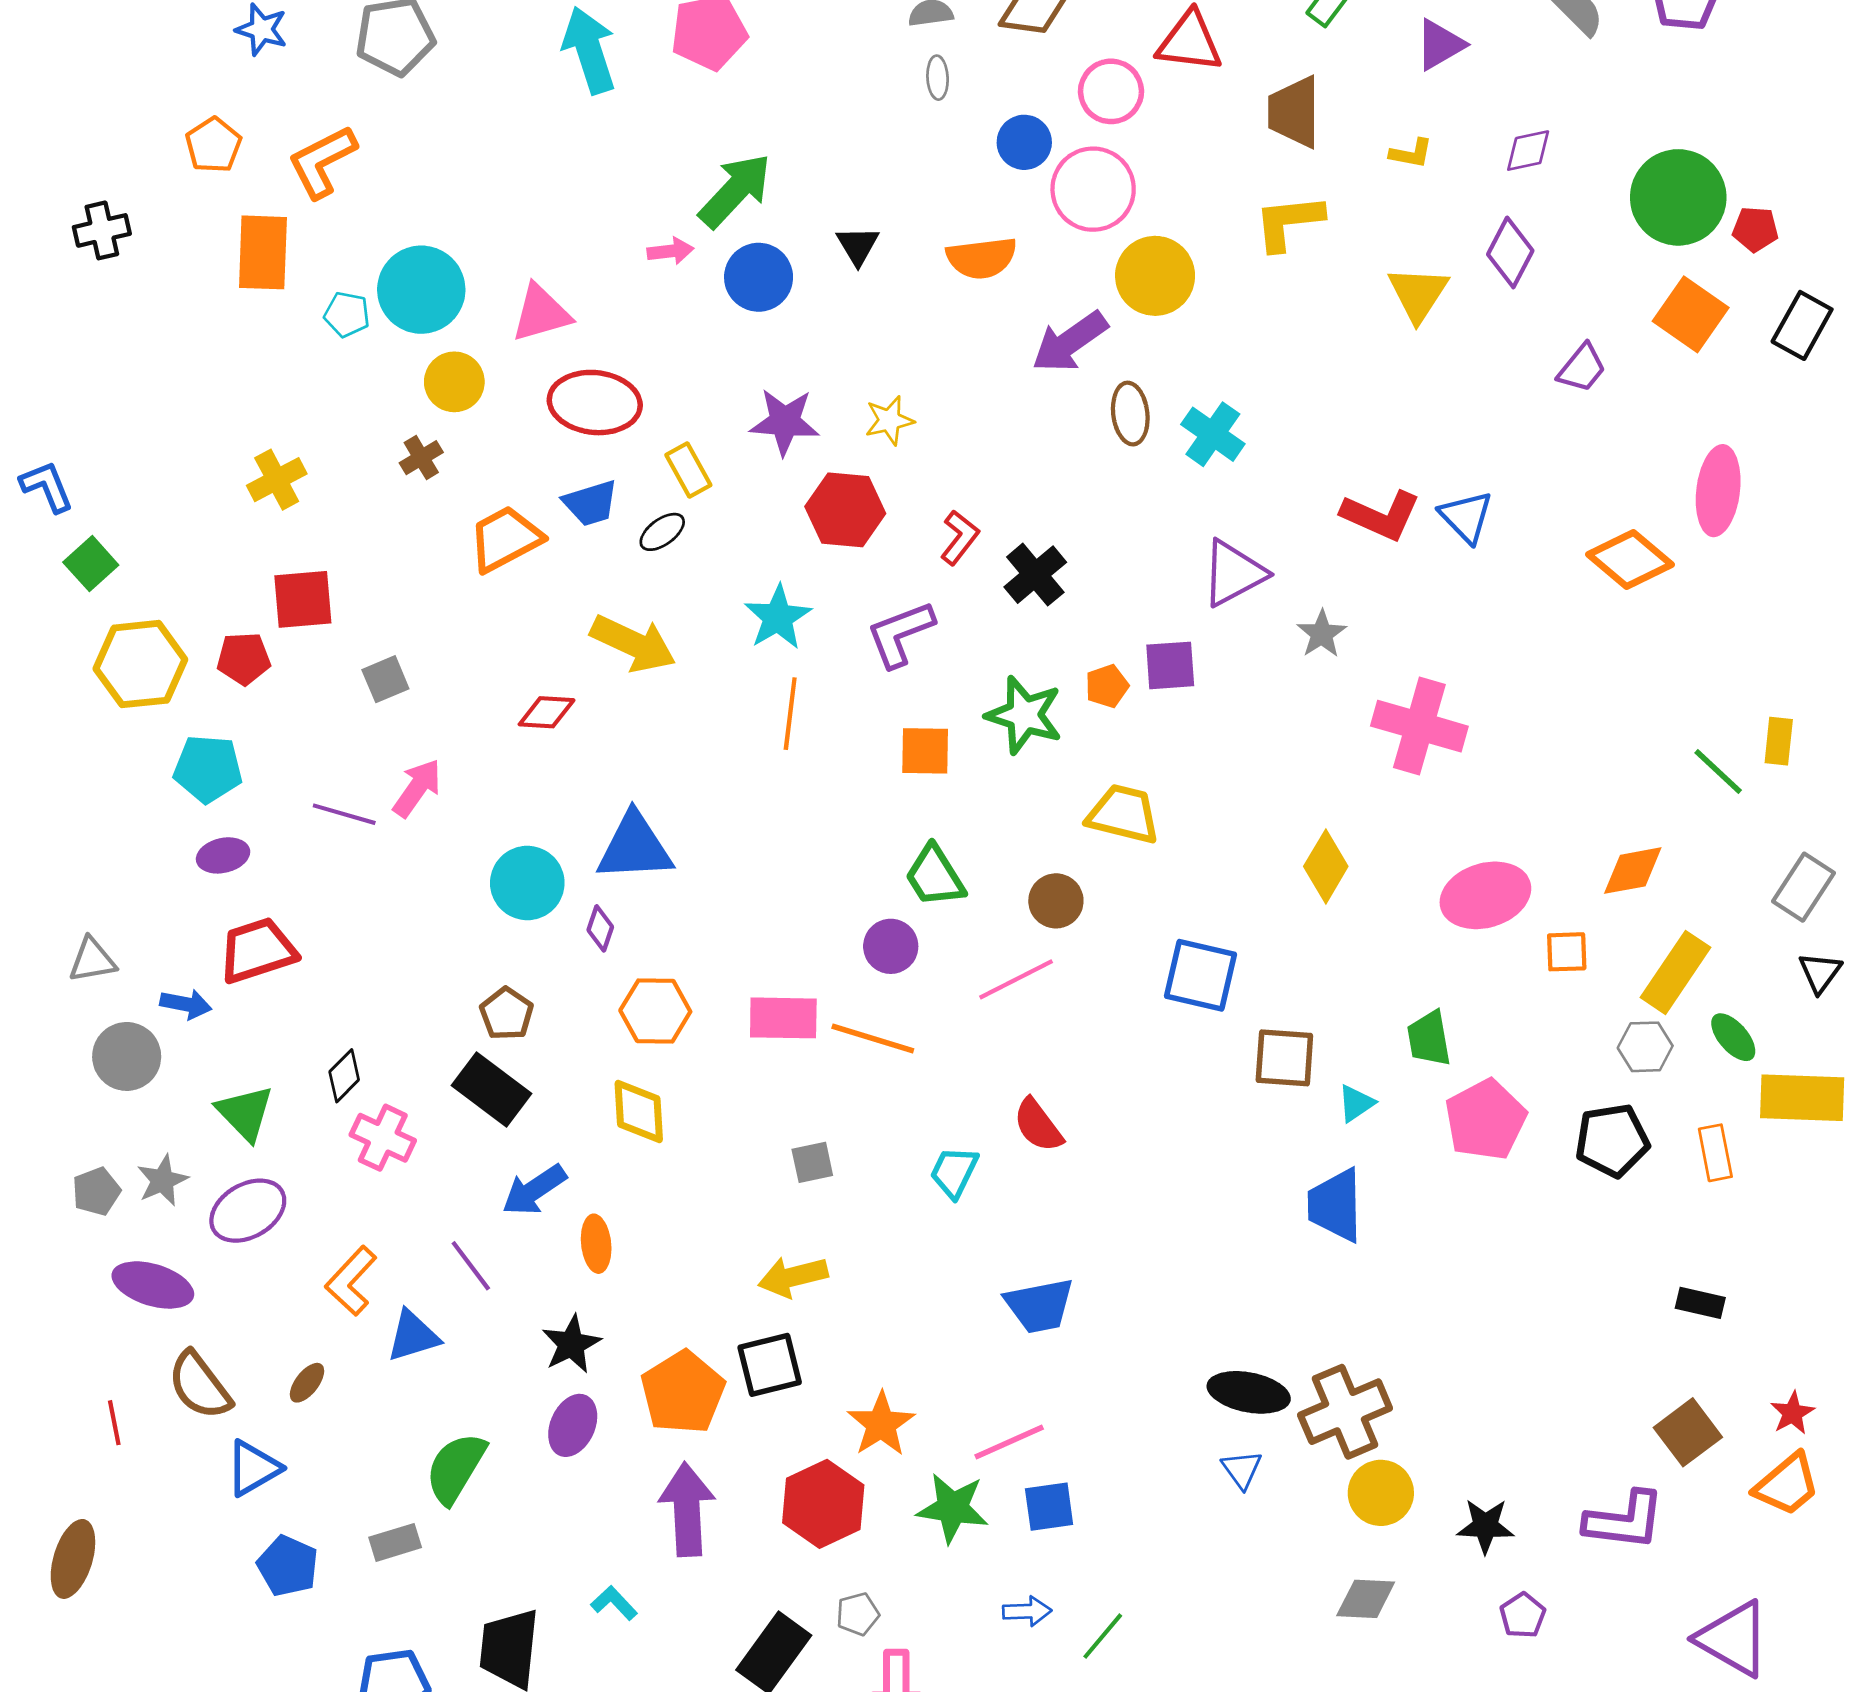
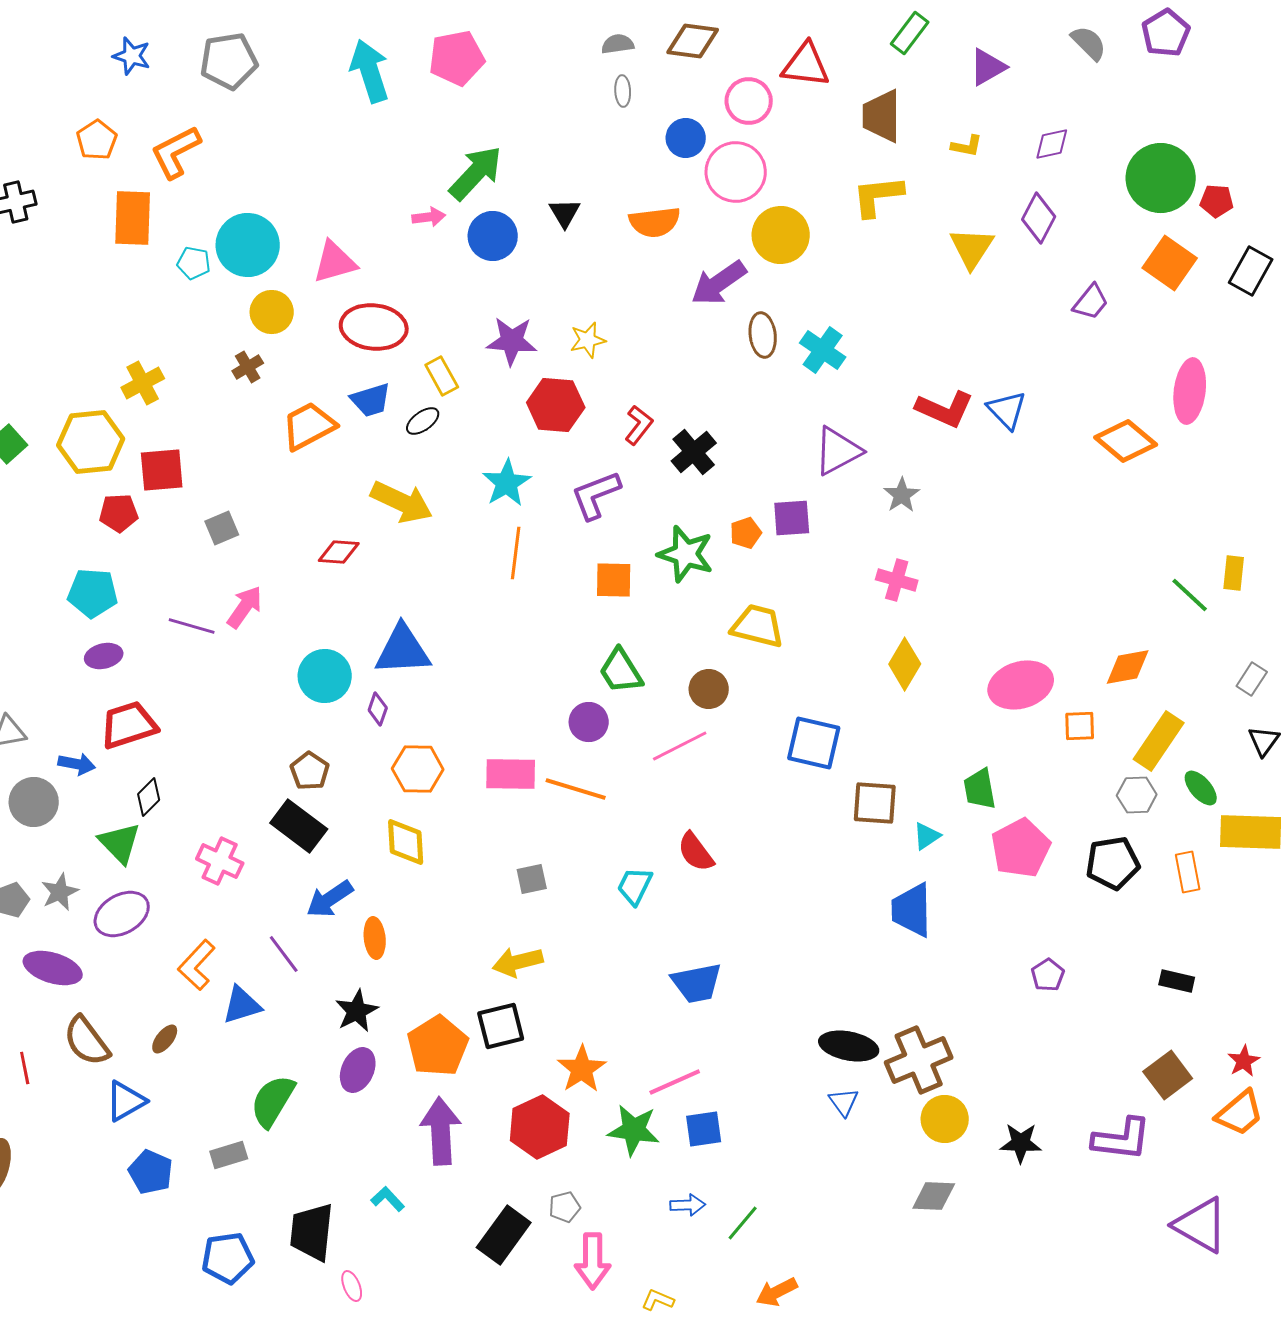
yellow hexagon: (140, 664) -> (91, 442), moved
pink cross: (1419, 726) -> (897, 580), moved, size x0.6
gray rectangle: (1803, 887) -> (1252, 679), size x0.7
black diamond: (344, 1076) -> (149, 797), moved
purple pentagon: (1523, 1615) -> (1048, 975), moved

